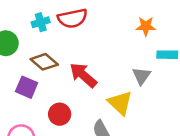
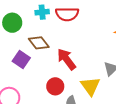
red circle: (60, 114) -> (55, 86), moved

